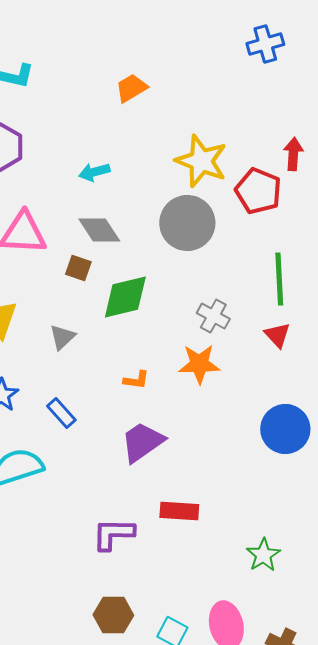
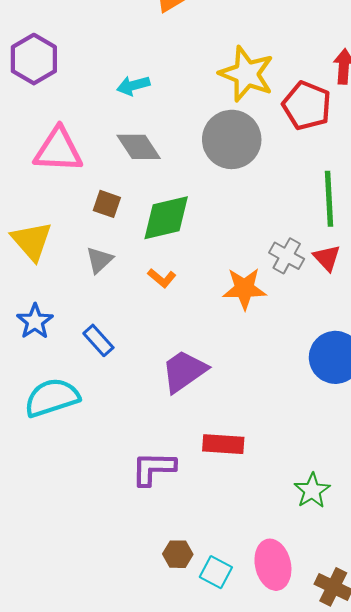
brown square: (78, 268) -> (107, 204), moved
gray cross: (213, 316) -> (287, 256), moved
orange L-shape: (136, 380) -> (162, 278), moved, turned 32
brown hexagon: (113, 615) -> (178, 554), moved, size x0.7

